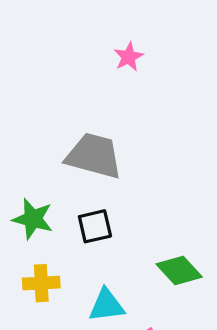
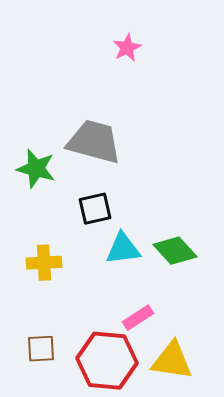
green star: (33, 219) -> (36, 169), moved
cyan triangle: (107, 305) -> (123, 249), moved

